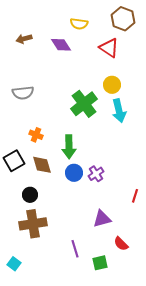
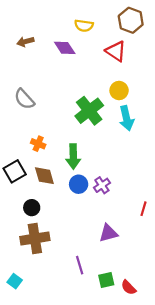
gray semicircle: (23, 93) -> (24, 99), turned 55
red semicircle: (121, 244) -> (129, 287), moved

